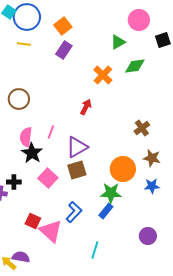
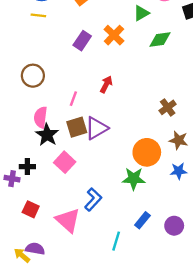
purple rectangle: (64, 50) -> (82, 41), moved
orange cross: (103, 75) -> (114, 35), moved
pink line: (51, 132) -> (73, 99), moved
brown square: (77, 170) -> (77, 127), moved
blue rectangle: (106, 211) -> (142, 220), moved
red square: (33, 221) -> (31, 209), moved

